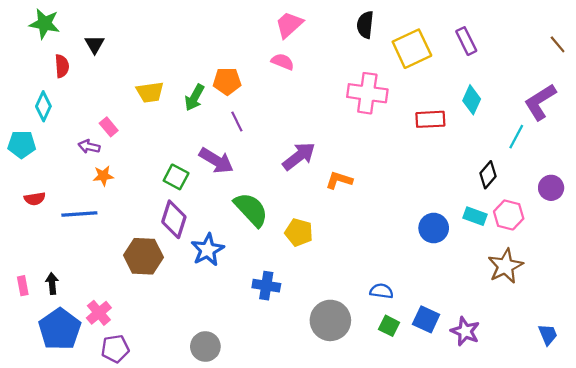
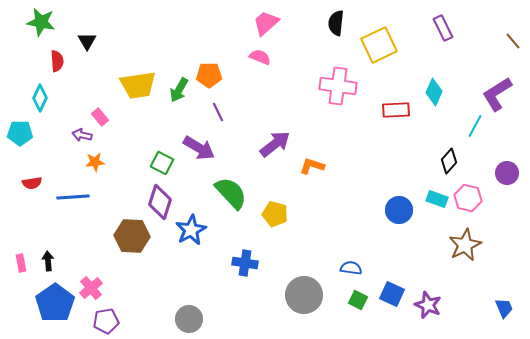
purple rectangle: (466, 41) -> (443, 28), moved
yellow trapezoid: (150, 92) -> (138, 85), size x1.4

